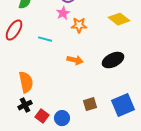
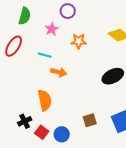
pink star: (63, 13) -> (52, 29), moved
orange arrow: (75, 60) -> (59, 72), moved
orange semicircle: (26, 82) -> (45, 100), moved

